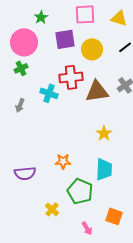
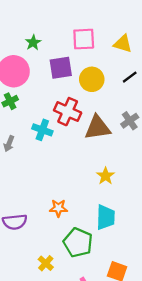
red cross: (71, 77) -> (68, 112), turned 30

